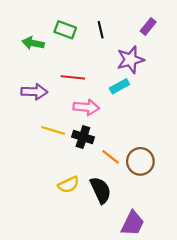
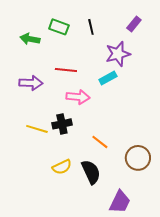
yellow line: (53, 130) -> (37, 129), moved
black cross: (83, 137) -> (62, 124), moved, turned -30
brown circle: (140, 161) -> (138, 158), moved

